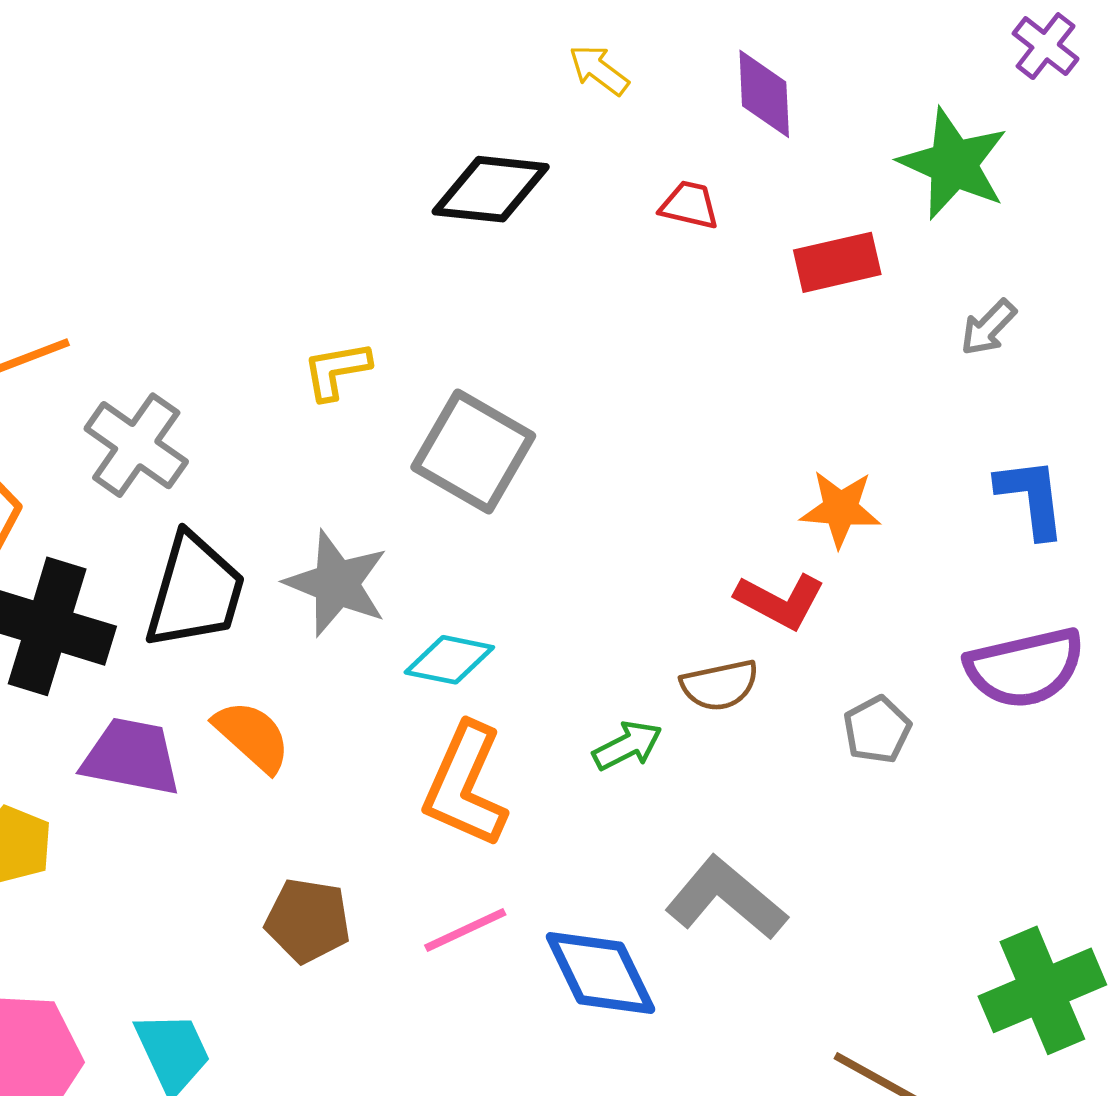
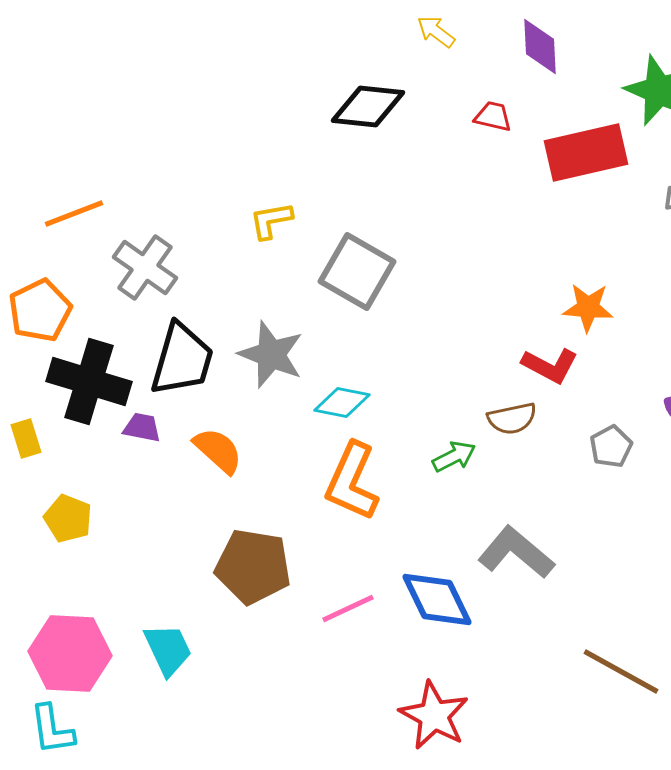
red rectangle: (837, 262) -> (586, 152), size x1.5
purple trapezoid: (131, 757) -> (142, 428), moved, size x0.6
brown pentagon: (308, 920) -> (253, 566), size x1.4
pink line: (465, 930) -> (348, 608), moved

